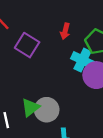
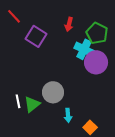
green triangle: (30, 107) -> (32, 104), moved

